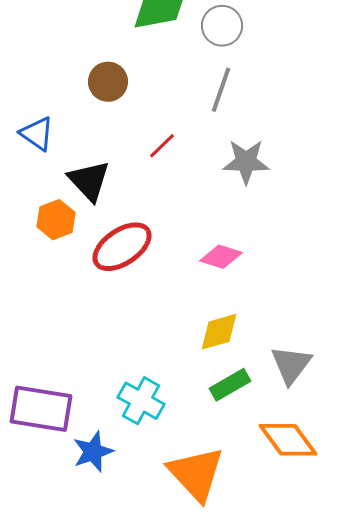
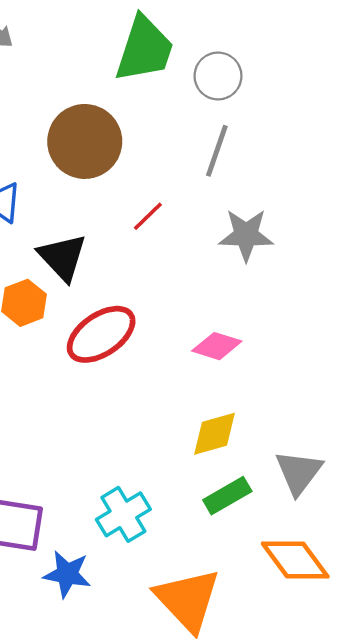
brown circle: (108, 82) -> (85, 141), size x1.6
cyan cross: (141, 401) -> (123, 514), turned 30
blue star: (93, 452) -> (67, 574), turned 30

